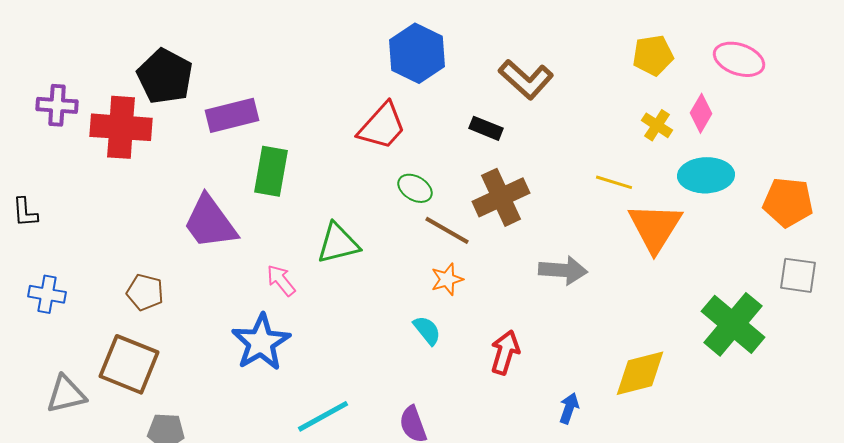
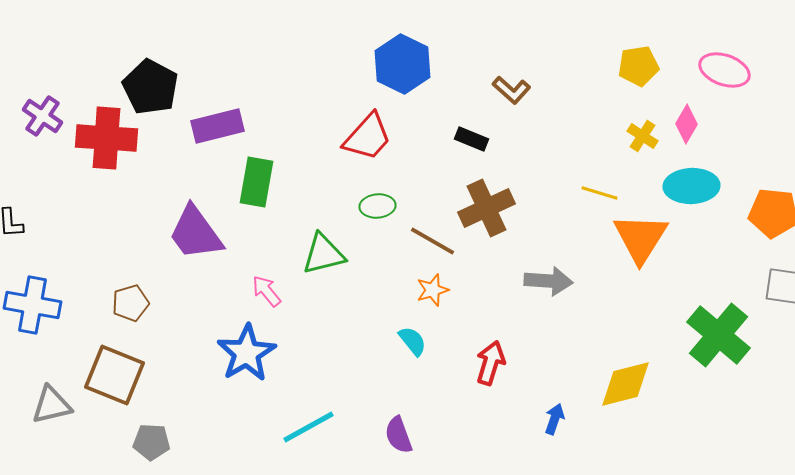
brown L-shape: (526, 79) -> (512, 90), size x0.7
purple cross: (57, 105) -> (42, 116), turned 30
green ellipse: (415, 188) -> (378, 206), moved, turned -36
brown pentagon: (145, 292) -> (130, 303), turned -30
blue cross: (47, 294) -> (32, 305), size x1.5

